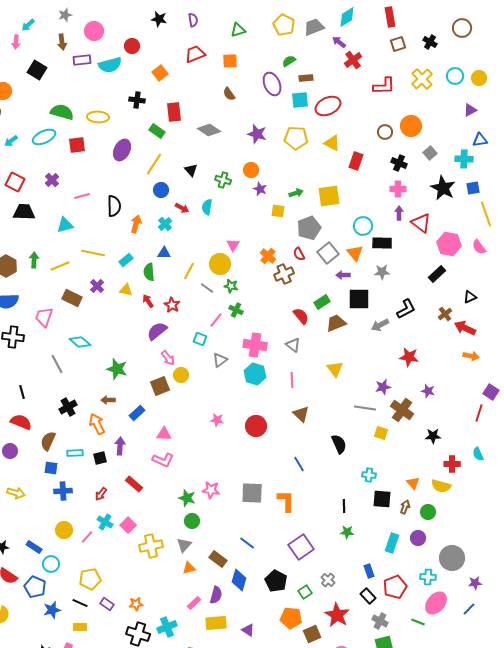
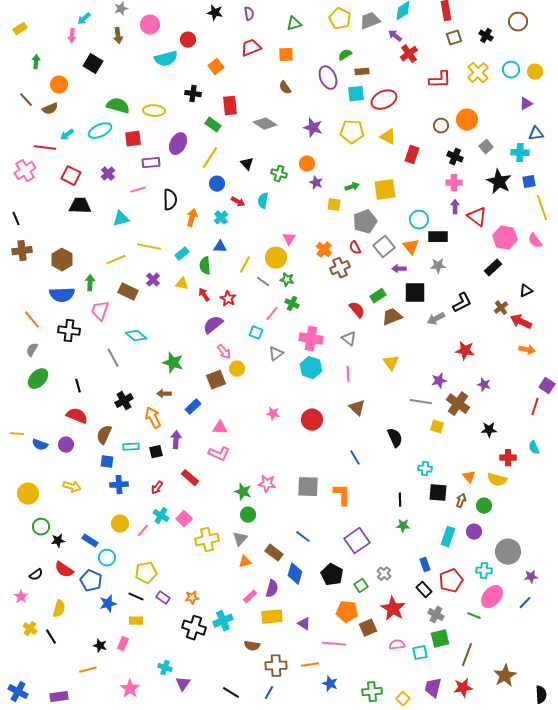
purple rectangle: (82, 60) -> (151, 163), moved
green arrow: (34, 260) -> (90, 283), moved

